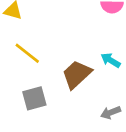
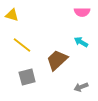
cyan arrow: (111, 60) -> (81, 42), moved

